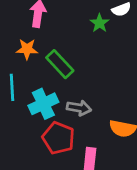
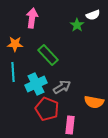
orange star: (27, 49) -> (15, 44), moved
gray arrow: (79, 108) -> (62, 87), turned -42

